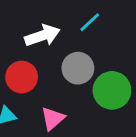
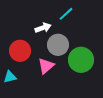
white arrow: (42, 36) -> (43, 28), moved, size x0.7
pink triangle: (53, 119) -> (46, 66), moved

